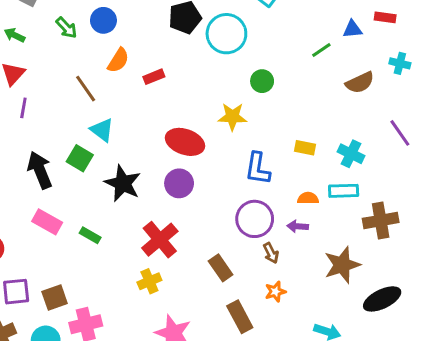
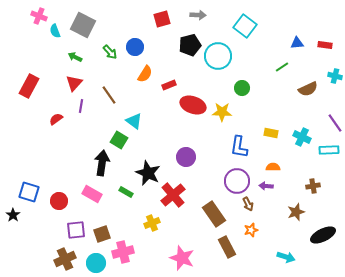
blue triangle: (352, 29) -> (297, 43), moved
brown line: (86, 89) -> (109, 95), moved
red ellipse: (185, 142) -> (193, 105), moved
black arrow: (40, 170) -> (102, 163), moved, turned 30
black star: (123, 183) -> (148, 173), moved
cyan rectangle: (344, 191) -> (329, 150), moved
brown cross: (381, 220) -> (313, 186), moved, size x0.6
pink rectangle: (47, 222) -> (92, 194), moved
brown star: (342, 265) -> (296, 212), size x0.7
brown rectangle: (221, 268) -> (214, 214), size x1.4
yellow cross: (149, 281) -> (152, 223), moved

